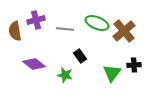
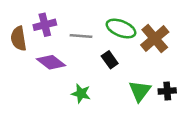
black rectangle: (80, 56) -> (110, 60), moved
purple diamond: (34, 64) -> (51, 62), moved
black cross: (134, 65) -> (167, 91), moved

